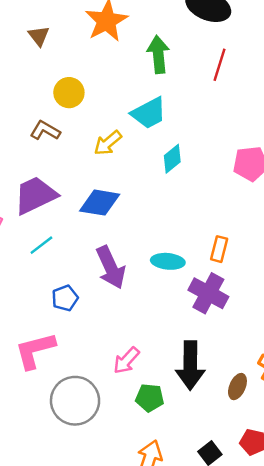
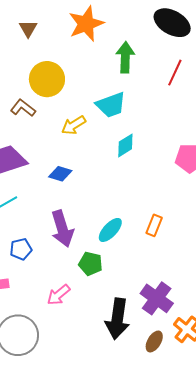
yellow circle: (69, 93) -> (47, 79), size x1.4
blue diamond: (100, 203) -> (60, 174), size x0.7
cyan ellipse: (168, 261) -> (110, 230), turned -60
purple cross: (208, 293) -> (157, 298), moved
pink arrow: (126, 360) -> (59, 295), moved
green pentagon: (150, 398) -> (90, 264), moved

